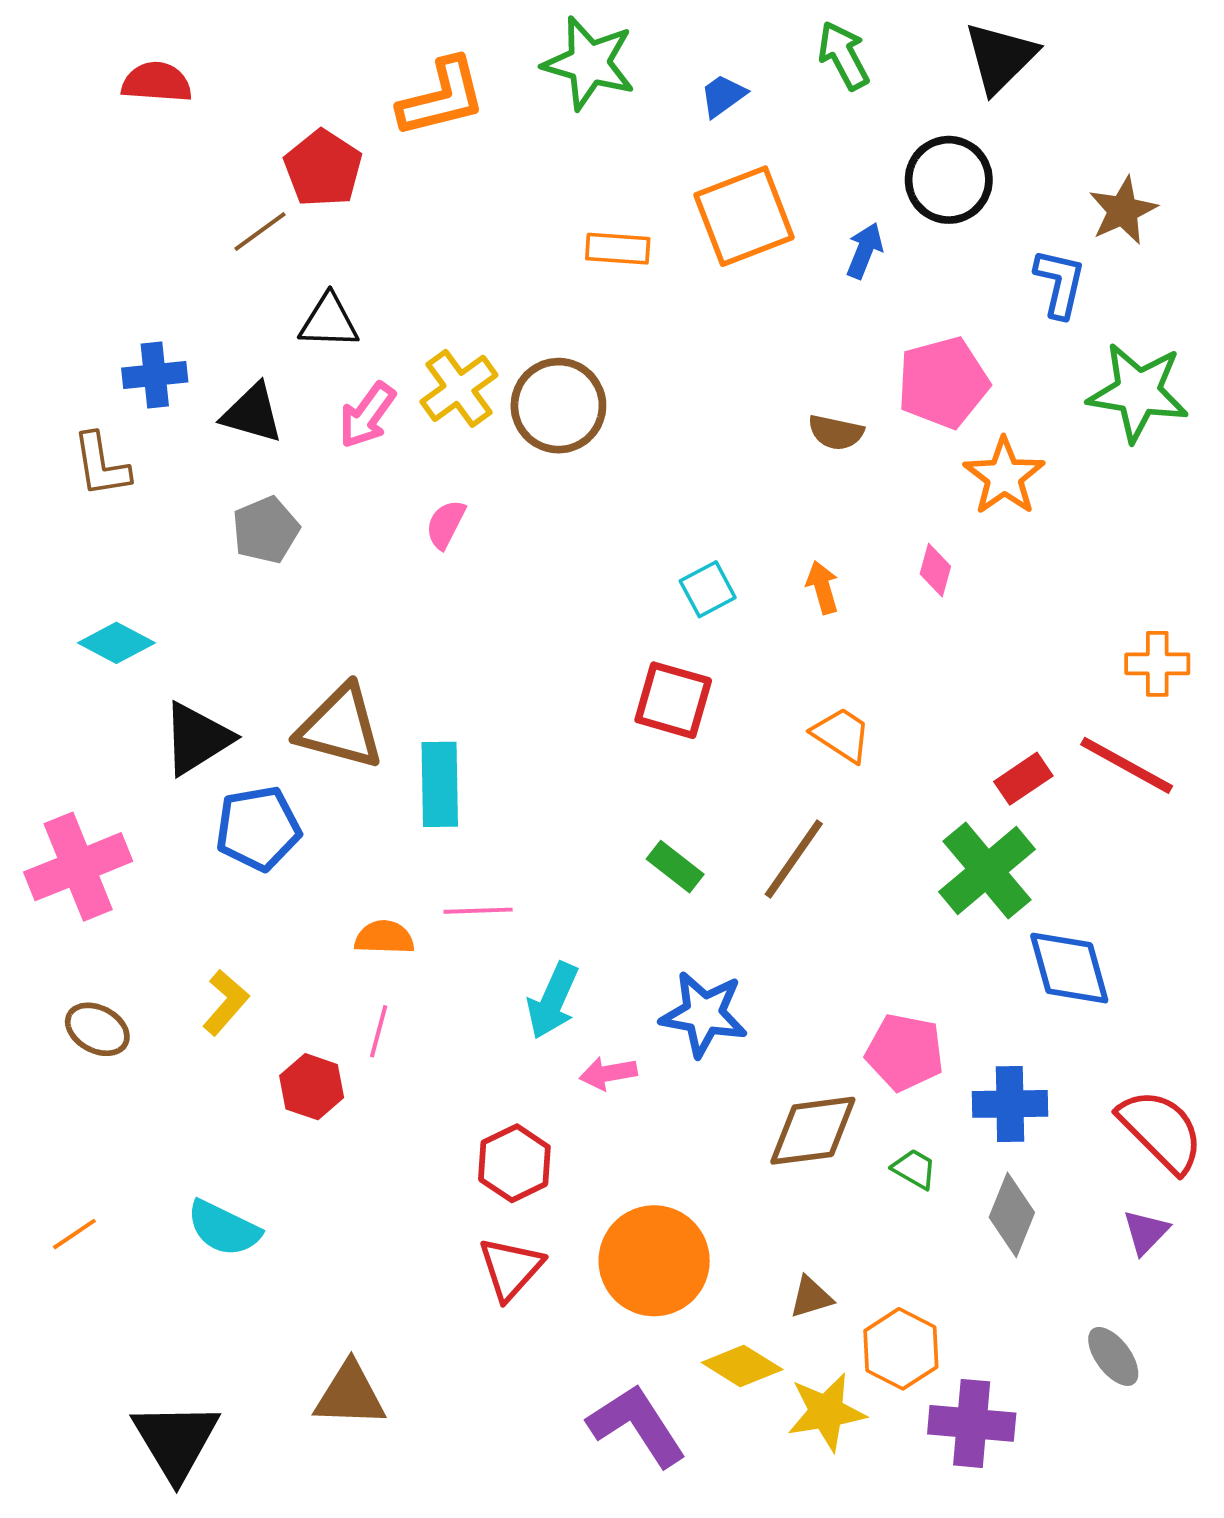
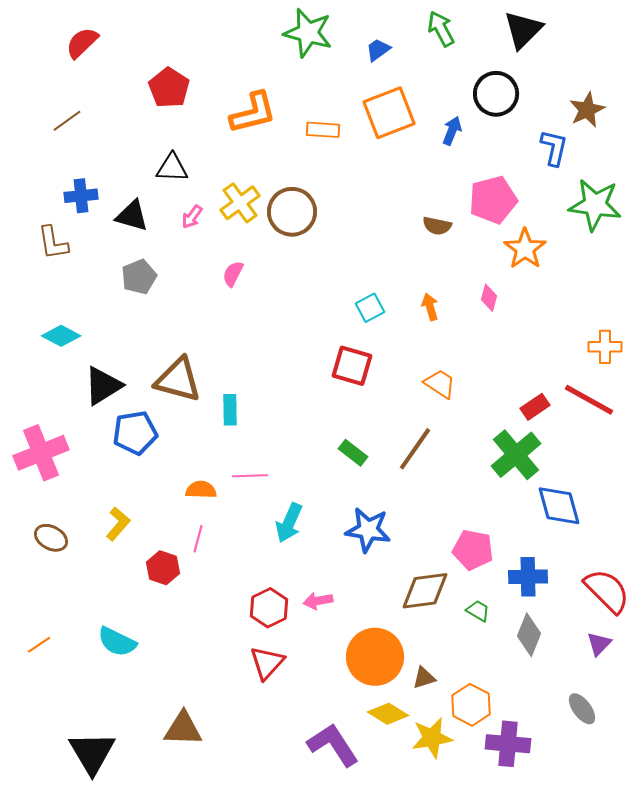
red semicircle: (157, 82) -> (82, 43), turned -48
orange L-shape: (442, 98) -> (253, 113), moved
brown line: (260, 231) -> (67, 121), moved
pink arrow: (367, 415) -> (192, 217), size x0.7
cyan rectangle: (440, 784) -> (230, 410), size x0.7
pink arrow: (608, 1073) -> (318, 601), moved
orange circle: (654, 1261) -> (375, 657), moved

